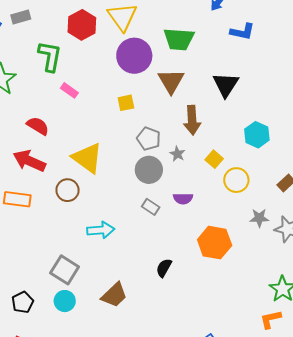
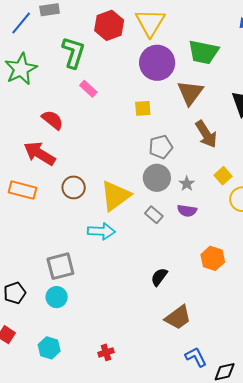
brown arrow: (192, 120) -> (206, 134), turned -36
gray pentagon: (149, 139) -> (161, 147), turned 30
gray star: (177, 154) -> (187, 184), moved
yellow triangle: (87, 158) -> (115, 196), moved, turned 40
orange hexagon: (215, 243) -> (213, 258), size x0.7
gray square: (65, 270) -> (60, 266), turned 36
brown trapezoid: (114, 295) -> (178, 317), moved

